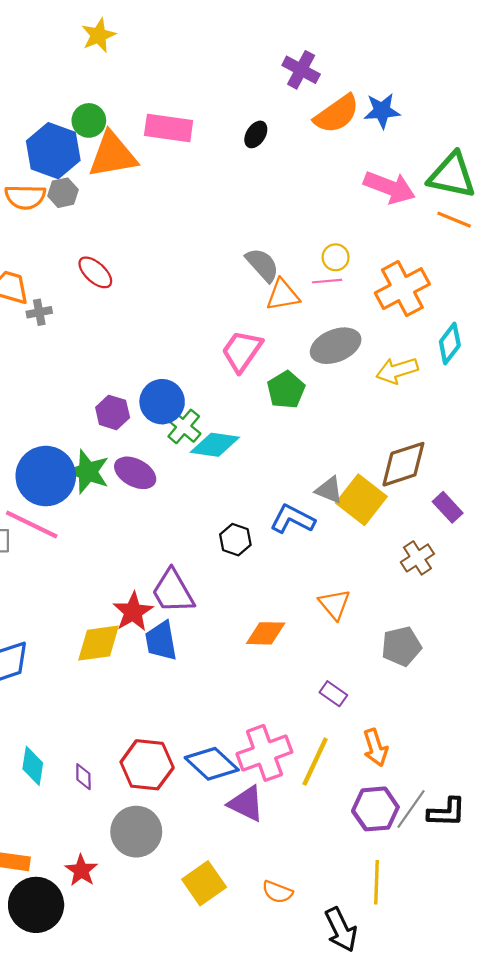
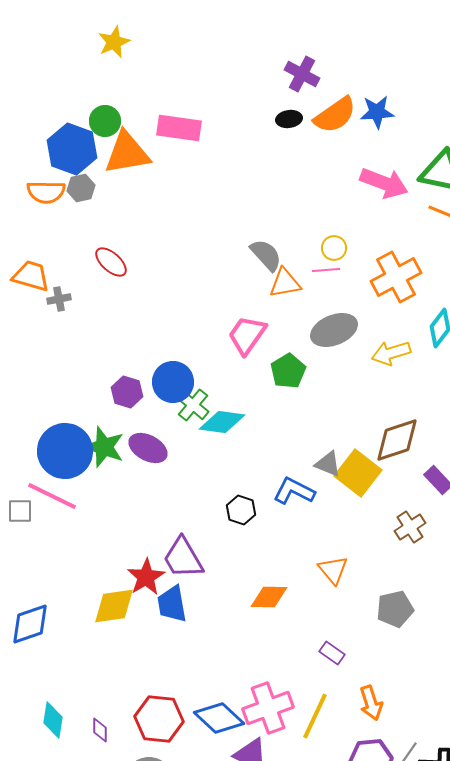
black ellipse: (256, 134) -> (289, 119), moved, turned 50

